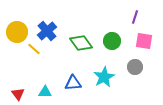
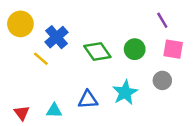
purple line: (135, 17) -> (162, 20), turned -48
yellow circle: (17, 32) -> (20, 24), moved

